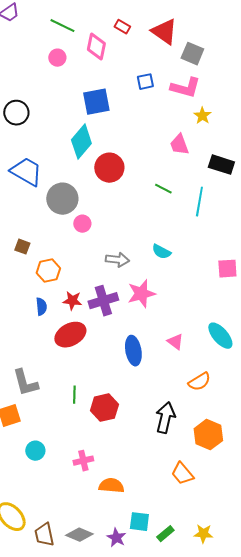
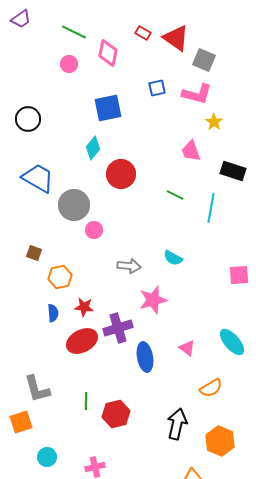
red rectangle: (122, 27) -> (143, 33), moved
cyan diamond: (81, 142) -> (93, 148), size x0.7
purple cross: (103, 301) -> (118, 328), moved

